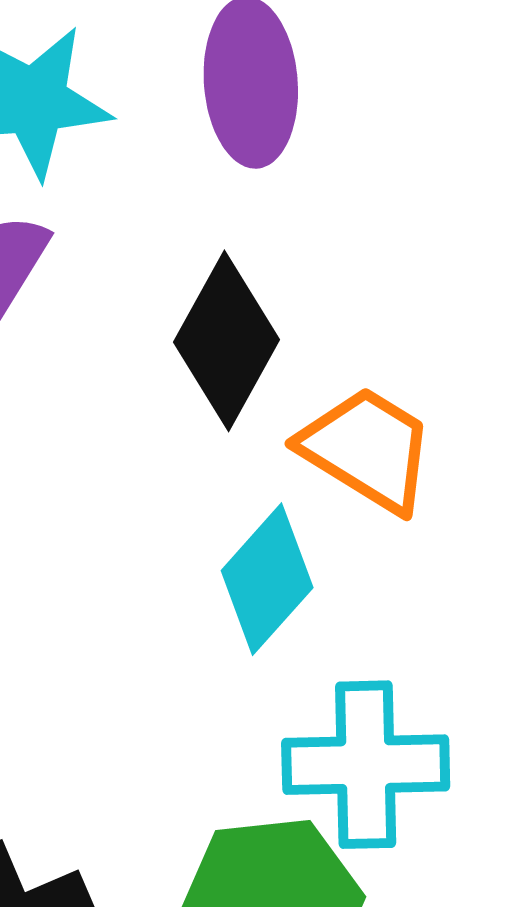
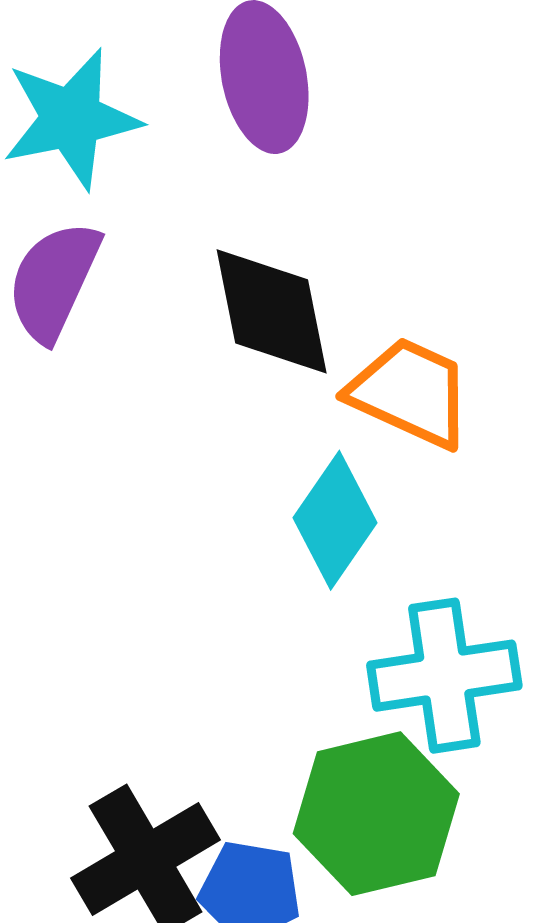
black diamond: (227, 341) -> (272, 311), turned -33

